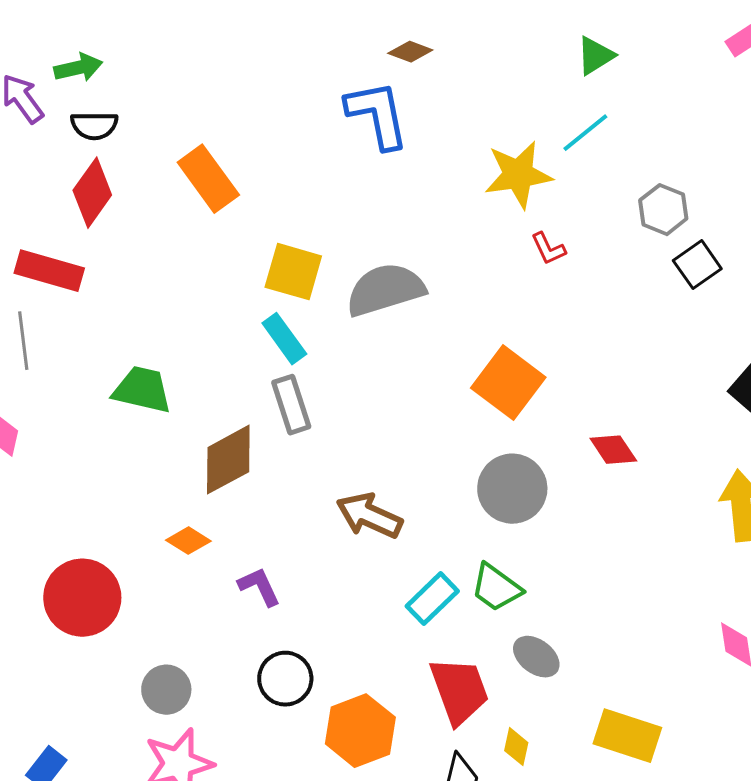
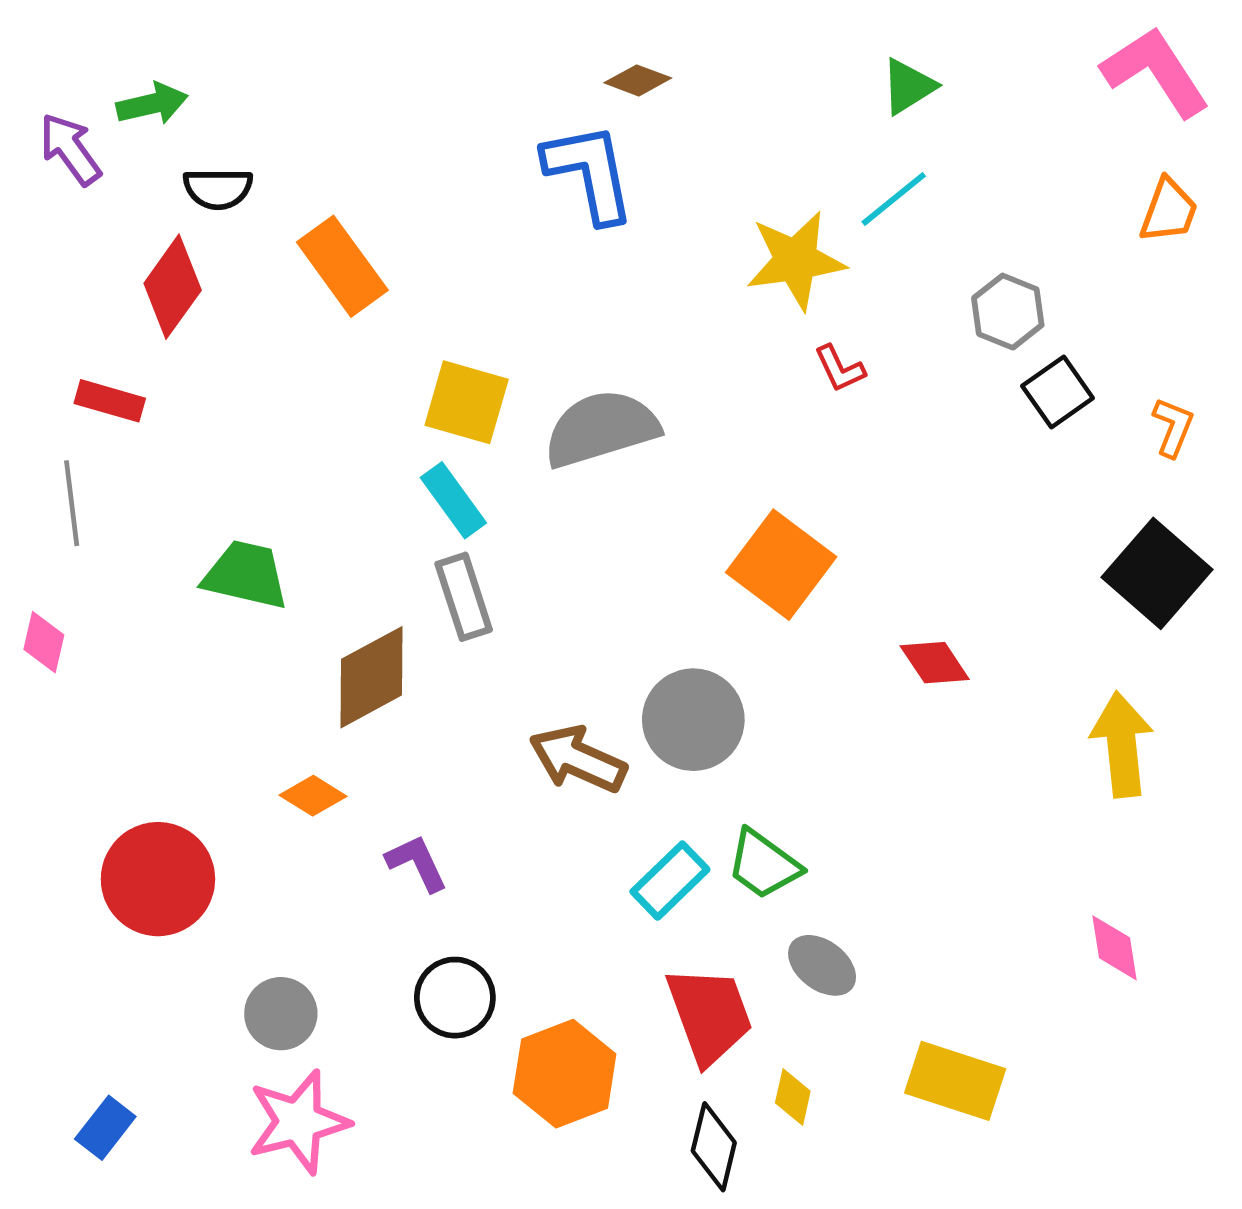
black semicircle: (94, 126) -> (218, 189), moved
red rectangle: (49, 271) -> (110, 401), size x0.7
gray circle: (512, 489) -> (693, 720), moved

